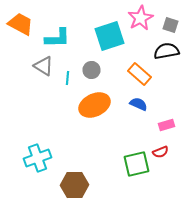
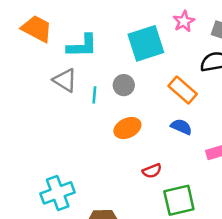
pink star: (140, 18) -> (184, 21), size x0.7
orange ellipse: (94, 105) -> (127, 128), size x0.7
red semicircle: (160, 152) -> (152, 171), moved

